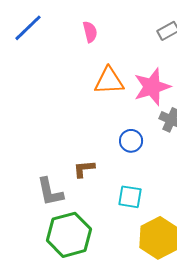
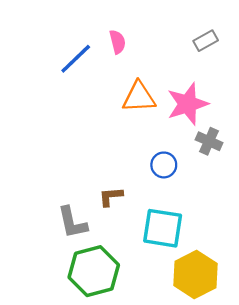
blue line: (28, 28) -> (76, 59), moved
cyan square: (130, 197) -> (163, 228), size x1.5

